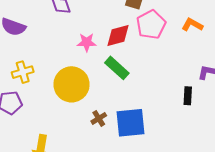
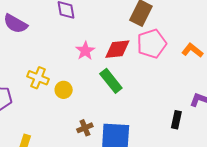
pink star: (87, 42) -> (85, 51), turned 30
yellow cross: (23, 72) -> (38, 78), moved, turned 30
yellow circle: (72, 84) -> (64, 90), size x0.5

